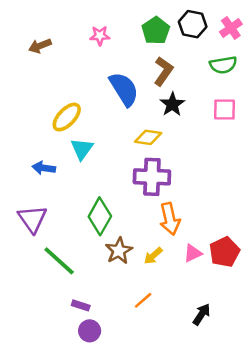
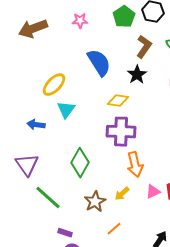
brown arrow: (40, 46) -> (33, 29), size x1.6
brown L-shape: (163, 71) -> (144, 47), moved
brown star: (119, 251) -> (95, 202), moved

